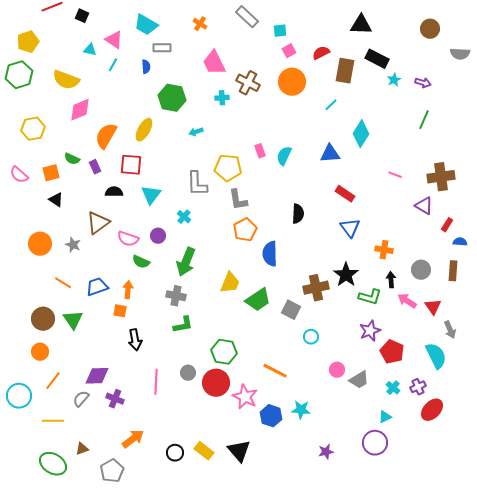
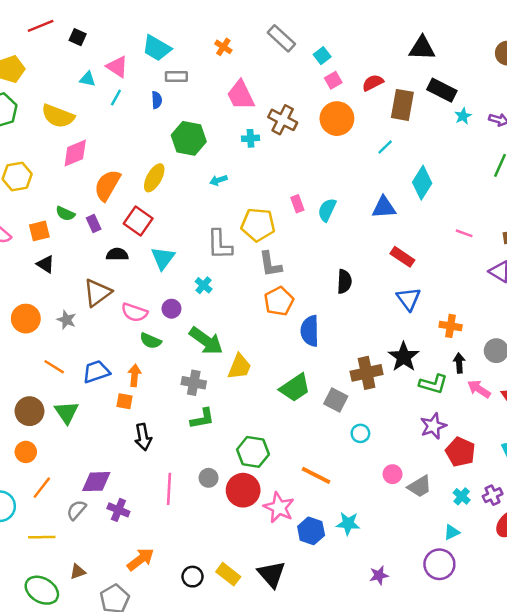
cyan square: (280, 31) -> (322, 56), turned -32
red square: (131, 165) -> (138, 221), turned 30
green arrow: (186, 262) -> (206, 341), turned -76
yellow trapezoid: (230, 283) -> (239, 367), moved

